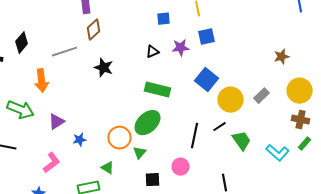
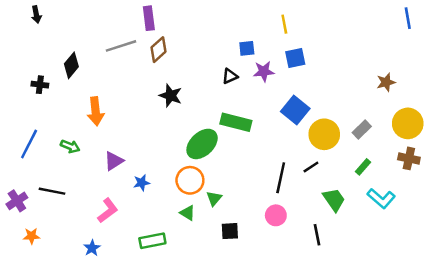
blue square: (164, 19) -> (247, 48), moved
gray line: (65, 52) -> (121, 46), moved
green arrow: (21, 110) -> (70, 146), size x0.6
green ellipse: (148, 123) -> (202, 144), moved
green trapezoid: (242, 141) -> (334, 200), moved
green rectangle: (305, 144) -> (363, 167), moved
pink circle: (181, 167) -> (276, 215), moved
green triangle: (108, 168) -> (188, 213), moved

